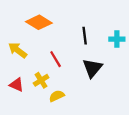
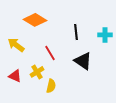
black triangle: (92, 68) -> (83, 61), turned -36
yellow semicircle: (57, 96) -> (51, 86), turned 128

